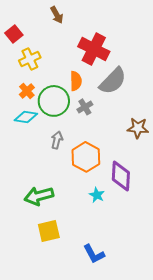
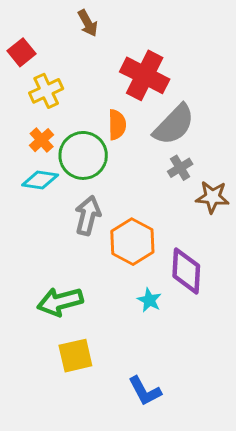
gray cross: (85, 107) -> (180, 168), moved
gray arrow: (57, 140) -> (88, 215), size x1.4

